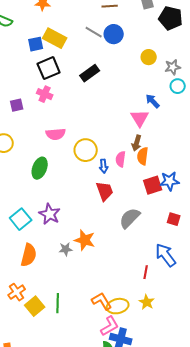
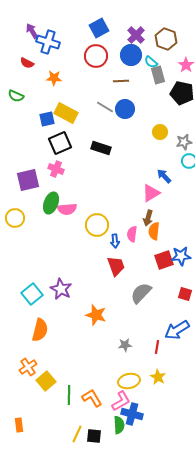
black rectangle: (90, 73) -> (101, 148), turned 54
purple square: (17, 105) -> (28, 180), size x1.6
pink triangle: (140, 118) -> (151, 193), turned 30
green ellipse: (40, 168) -> (51, 203), moved
gray star: (66, 249) -> (125, 345), moved
blue arrow: (166, 255) -> (177, 330), turned -85
orange L-shape: (102, 301) -> (92, 398), moved
green line: (58, 303) -> (69, 395), moved

